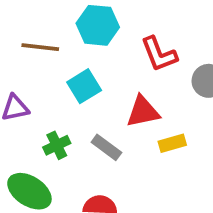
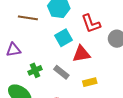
cyan square: (84, 86) -> (63, 38), moved
yellow rectangle: (172, 143) -> (90, 82), moved

